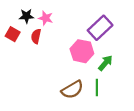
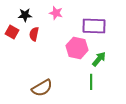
pink star: (46, 18) -> (56, 13), moved
purple rectangle: (100, 28) -> (94, 26), turned 45
brown semicircle: (72, 90) -> (42, 88), moved

